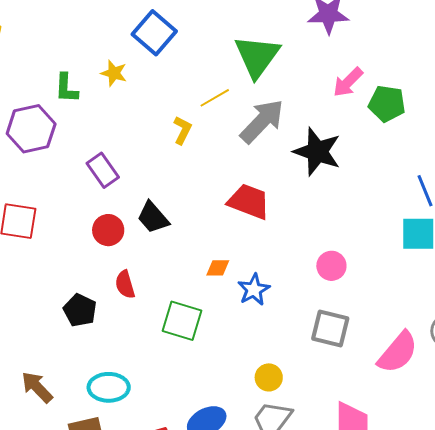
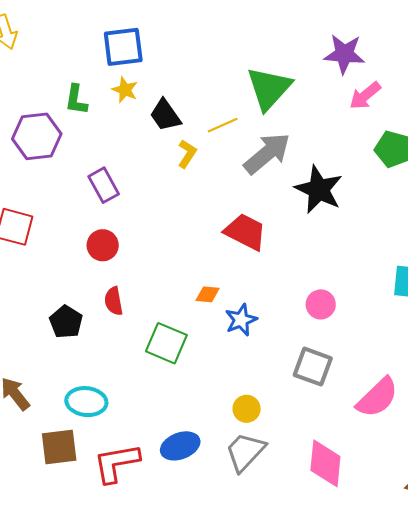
blue square: (154, 33) -> (123, 47), moved, turned 36
pink arrow: (348, 82) -> (365, 96), moved
black trapezoid: (153, 217) -> (165, 115), moved

